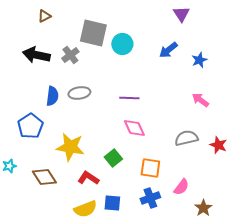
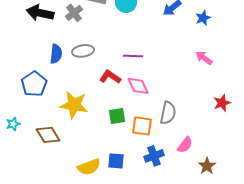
gray semicircle: (186, 138) -> (168, 113), moved, turned 115
red star: (218, 145) -> (222, 103), turned 30
green square: (113, 158) -> (117, 116), turned 30
orange square: (150, 168) -> (142, 126), moved
red L-shape: (88, 178) -> (110, 77), moved

